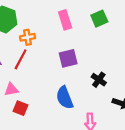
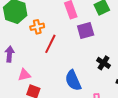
purple square: (68, 58) -> (86, 31), moved
red line: (21, 59) -> (50, 44), moved

